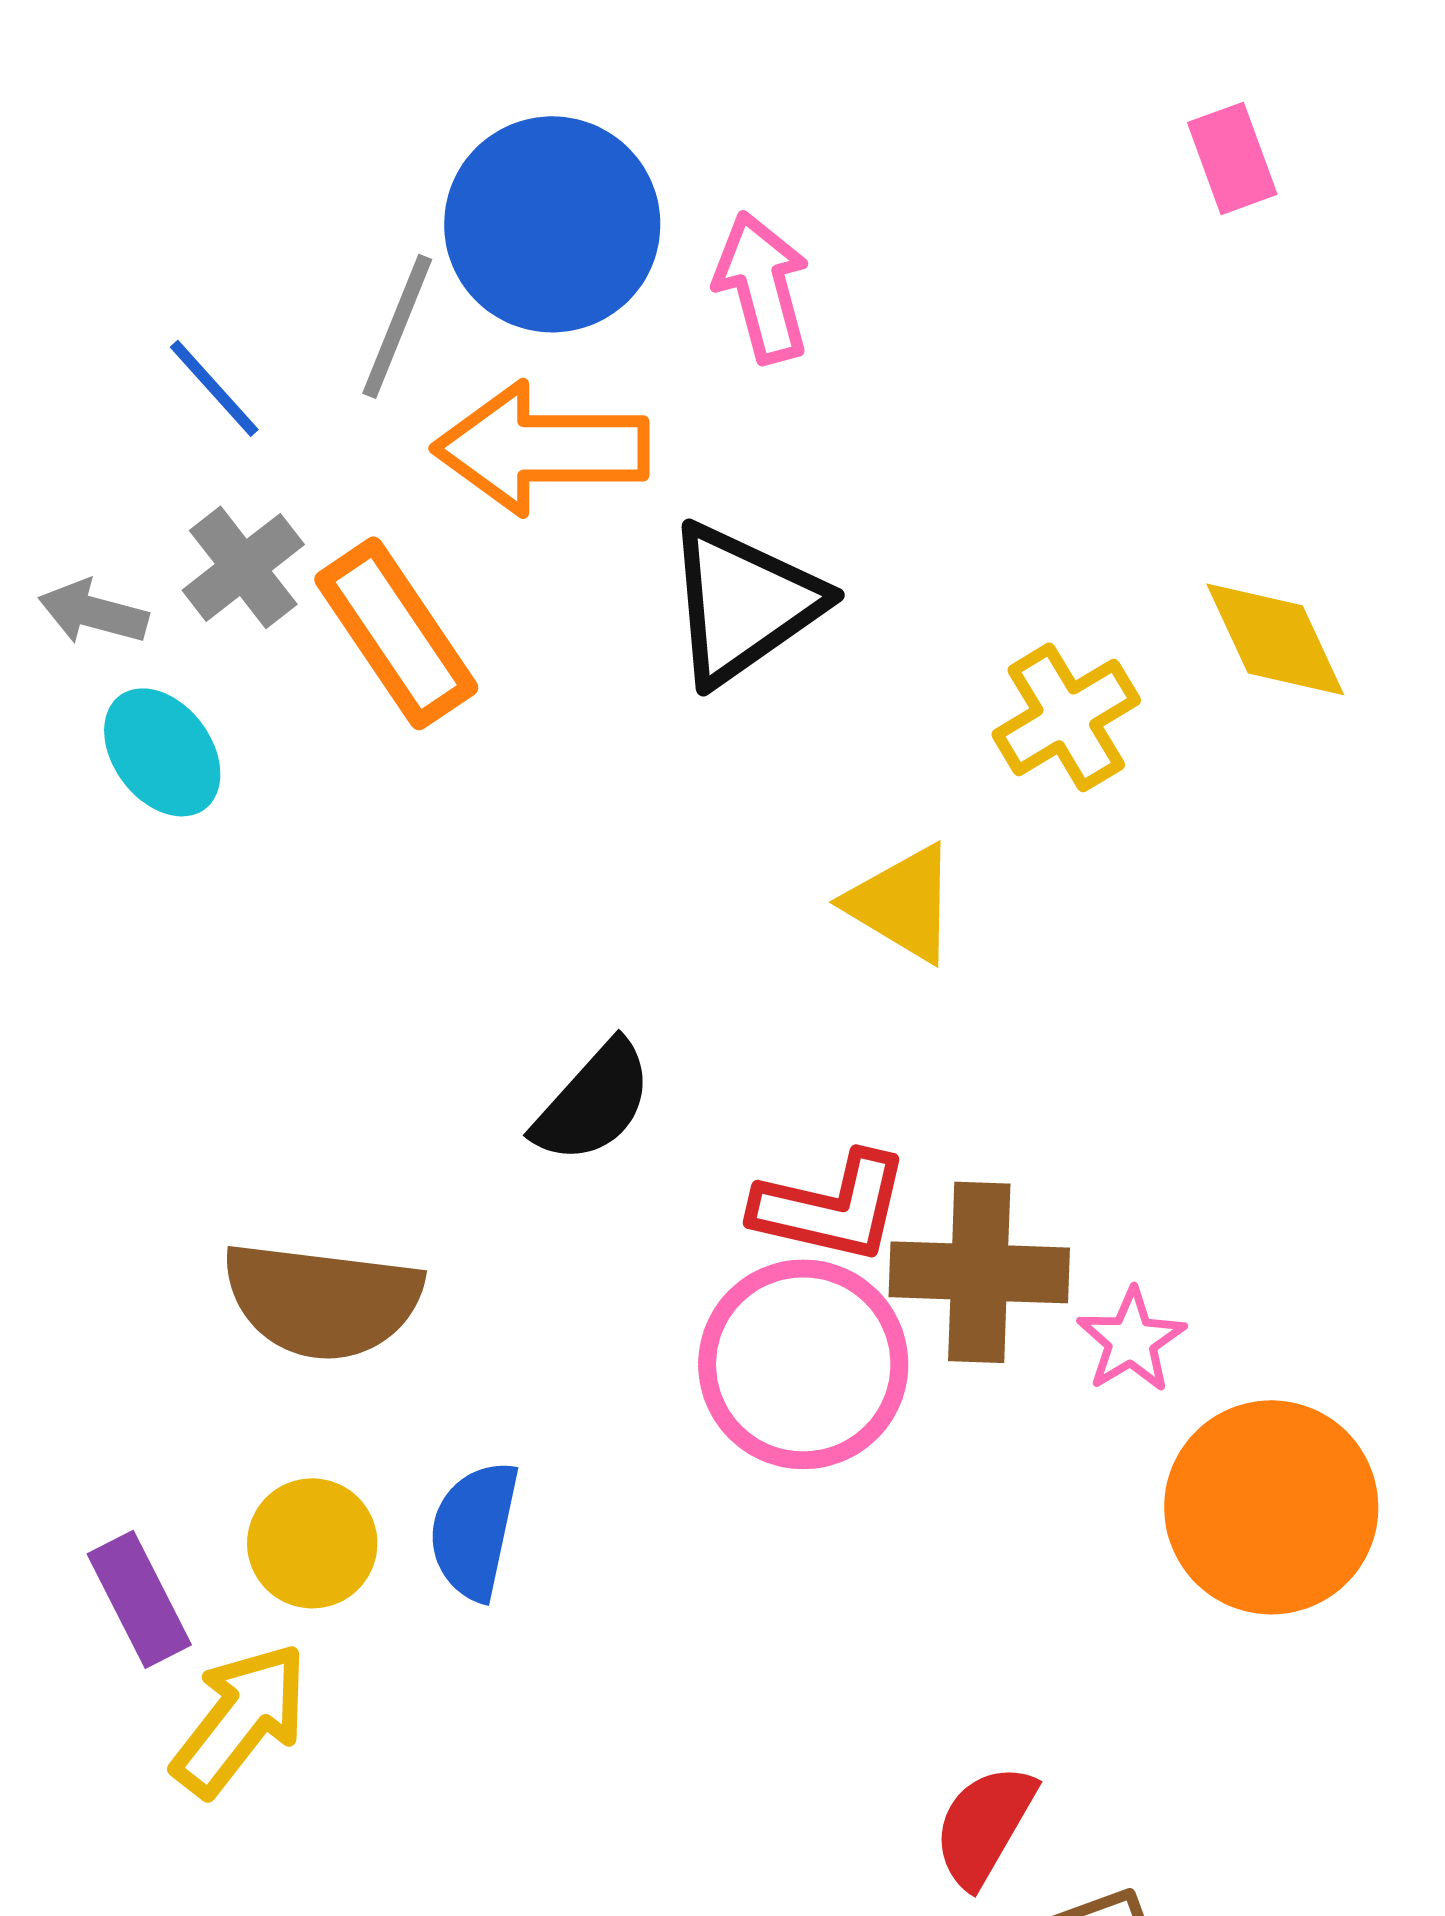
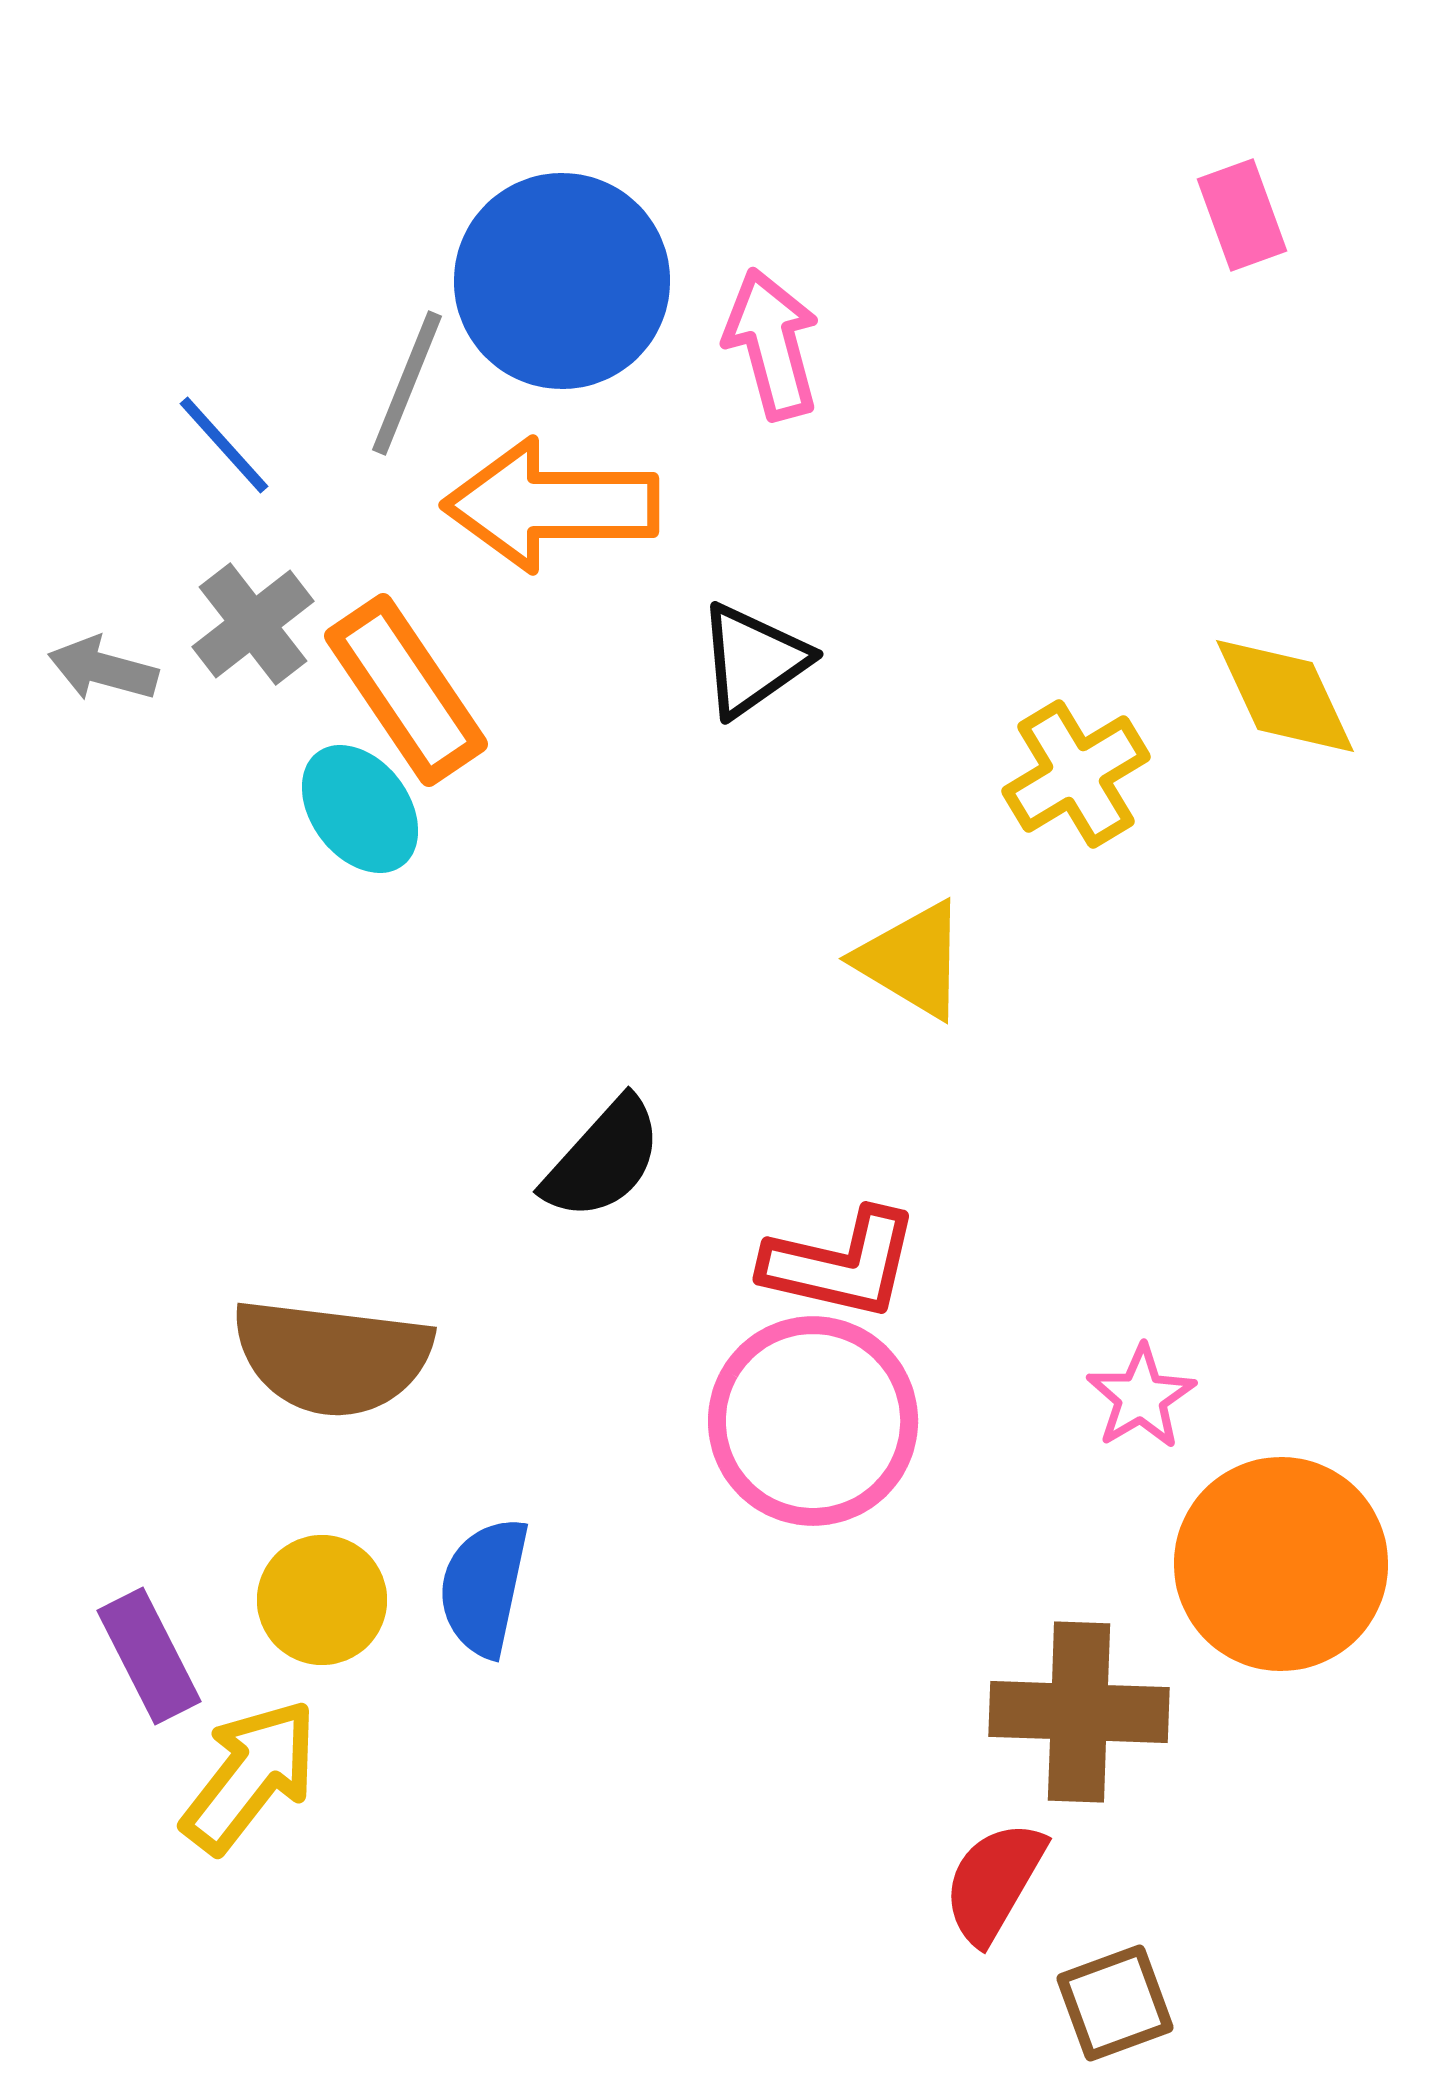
black triangle: (743, 603) -> (753, 660), size x0.7
cyan ellipse: (162, 752) -> (360, 809), moved
brown cross: (979, 1272) -> (1079, 1712), moved

